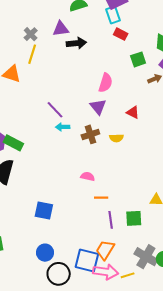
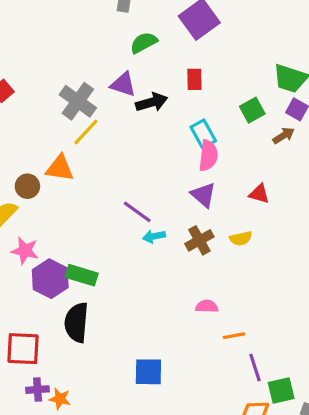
cyan rectangle: (113, 15) -> (203, 134), moved
purple triangle: (61, 29) -> (123, 84), turned 36
gray cross: (31, 34) -> (78, 101), size x1.6
red rectangle: (121, 34) -> (194, 79), moved, turned 72
yellow line: (32, 54) -> (86, 132), turned 36
green square: (134, 218) -> (281, 391), moved

